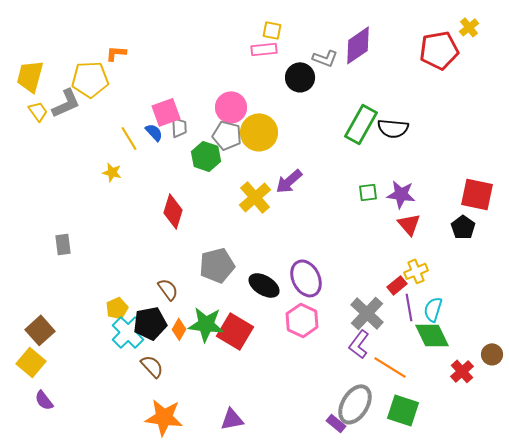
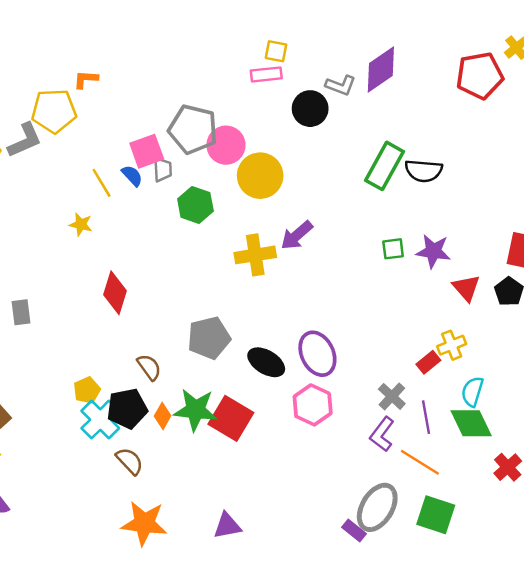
gray pentagon: (227, 135) -> (193, 129), moved, size x1.4
yellow cross: (255, 197) -> (255, 255), turned 32
red diamond: (173, 211) -> (115, 293), moved
red triangle: (409, 224) -> (466, 288), moved
purple line: (409, 307) -> (426, 417), moved
gray cross: (367, 313) -> (392, 396), size x0.7

